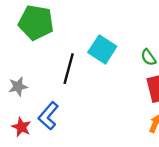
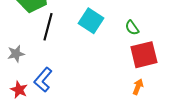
black line: (69, 69) -> (48, 27), moved

